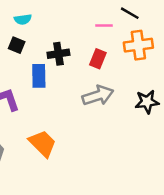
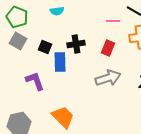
cyan semicircle: (23, 19) -> (57, 11), moved
black square: (17, 45) -> (45, 47), moved

